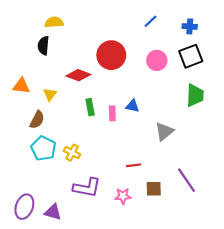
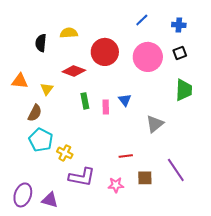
yellow semicircle: (54, 22) -> (69, 33), moved
black square: (191, 56) -> (180, 53), size x0.6
pink circle: (157, 60) -> (148, 57), size x1.5
blue triangle: (132, 106) -> (125, 100), turned 40
yellow cross: (72, 153) -> (65, 153), moved

